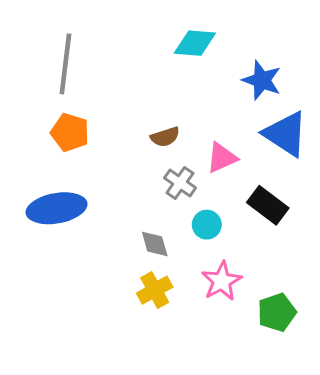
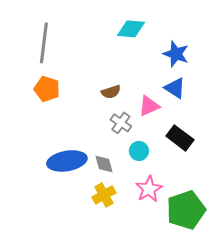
blue triangle: (286, 134) -> (175, 88), moved, size x0.7
blue ellipse: (57, 208) -> (67, 161), moved
green pentagon: (277, 312) -> (186, 210), size x1.5

